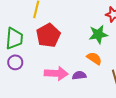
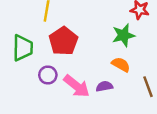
purple circle: (15, 62) -> (48, 75), moved
pink arrow: (56, 73) -> (77, 86), turned 40

